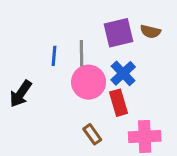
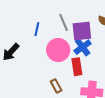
purple square: (118, 33) -> (82, 31), moved
gray line: (82, 53) -> (64, 22), moved, turned -30

